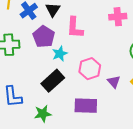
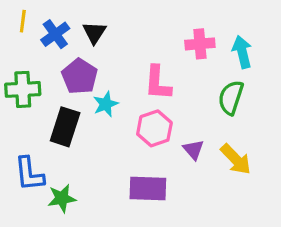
pink L-shape: (75, 28) -> (158, 83), moved
black rectangle: (53, 81) -> (65, 127), moved, turned -30
green star: (43, 114) -> (62, 198), moved

